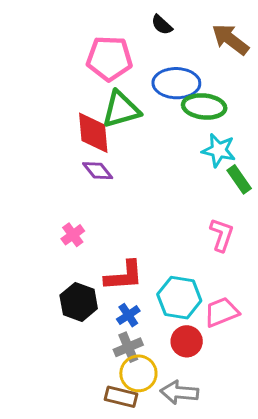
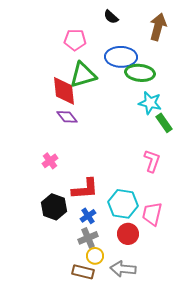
brown arrow: (230, 39) -> (158, 27), turned 68
pink pentagon: (109, 58) -> (75, 40), size x0.7
pink trapezoid: (222, 312) -> (152, 214), turned -55
yellow circle: (138, 373) -> (95, 256), size x0.7

